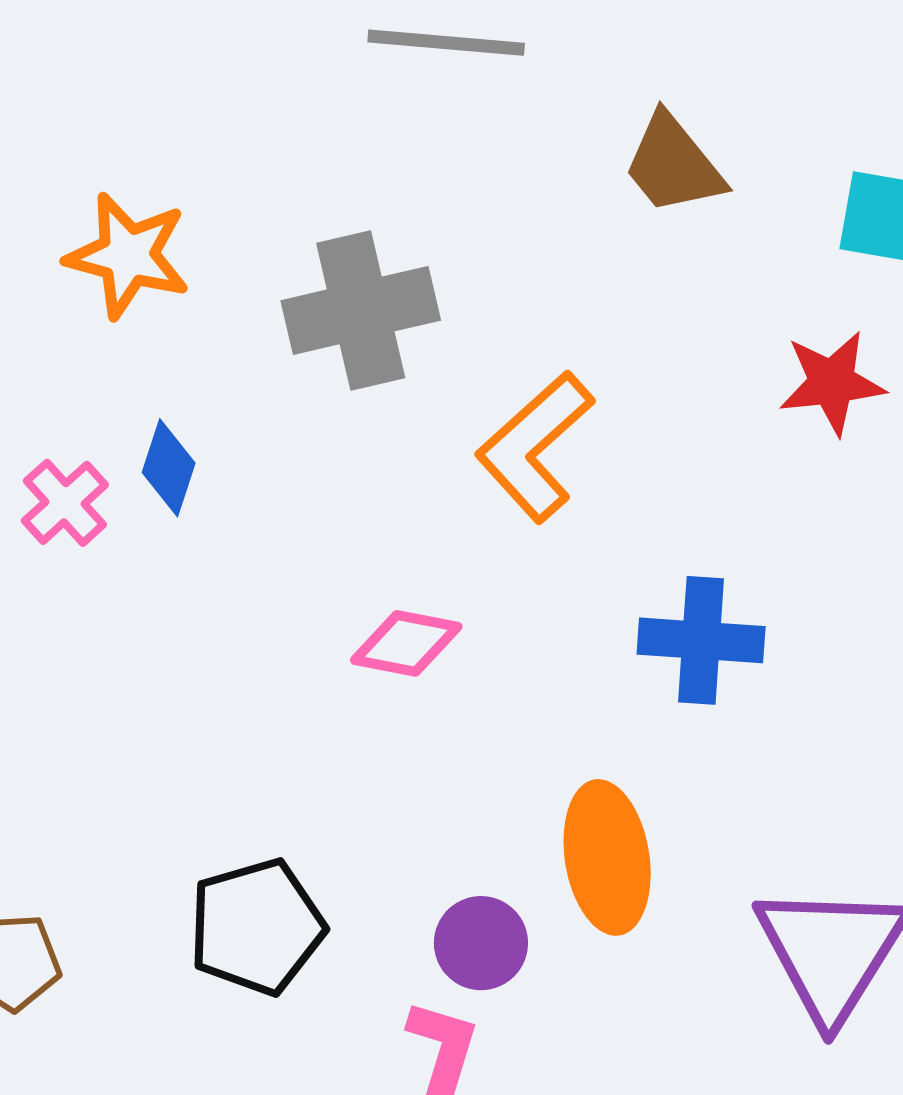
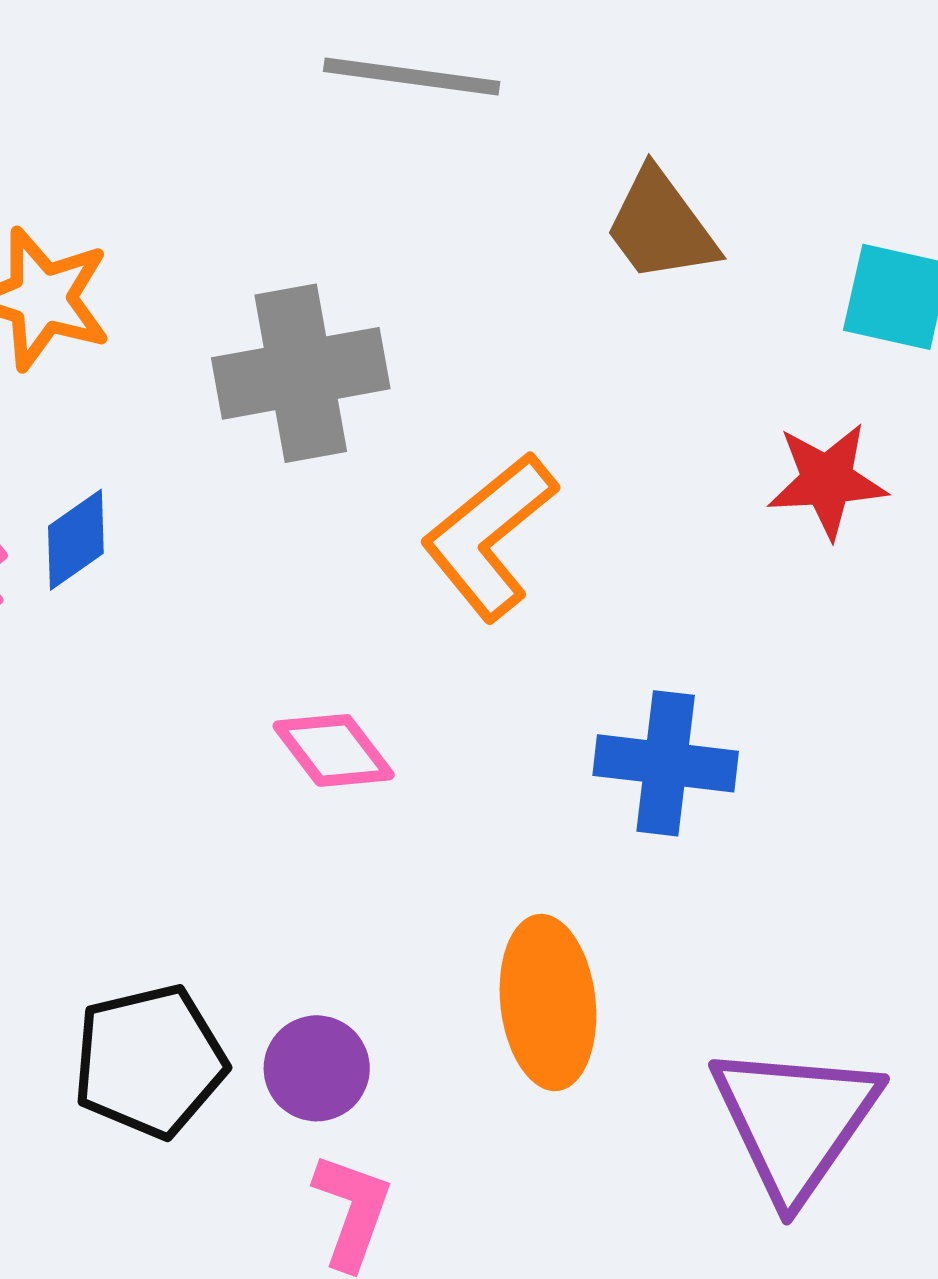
blue diamond: (169, 468) -> (76, 540), turned 34
pink diamond: (406, 643) -> (334, 750), turned 39
purple circle: (481, 943) -> (317, 1068), moved

